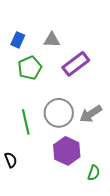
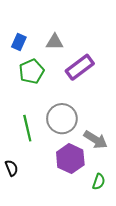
gray arrow: (91, 114) -> (96, 140), moved, turned -115

